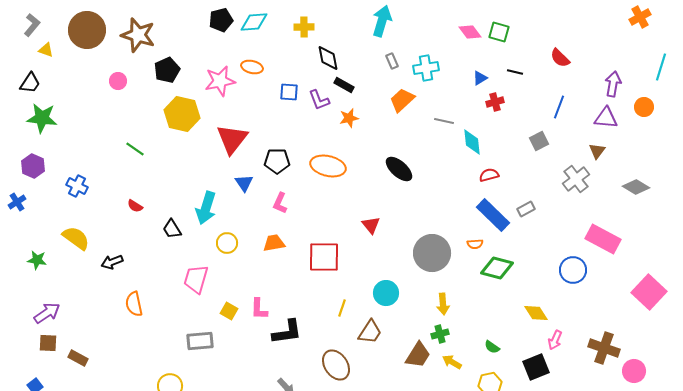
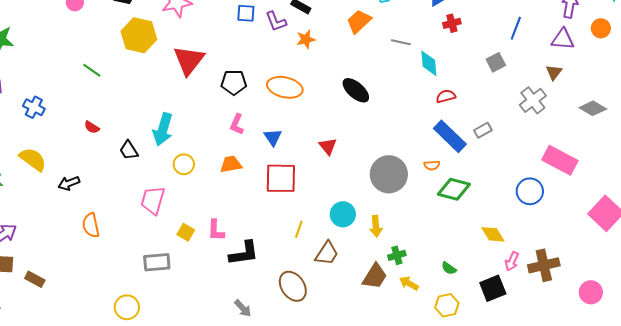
blue triangle: (244, 183) -> (273, 137), moved
yellow arrow: (443, 304) -> (376, 226), moved
brown cross: (604, 348) -> (544, 265), moved, turned -32

